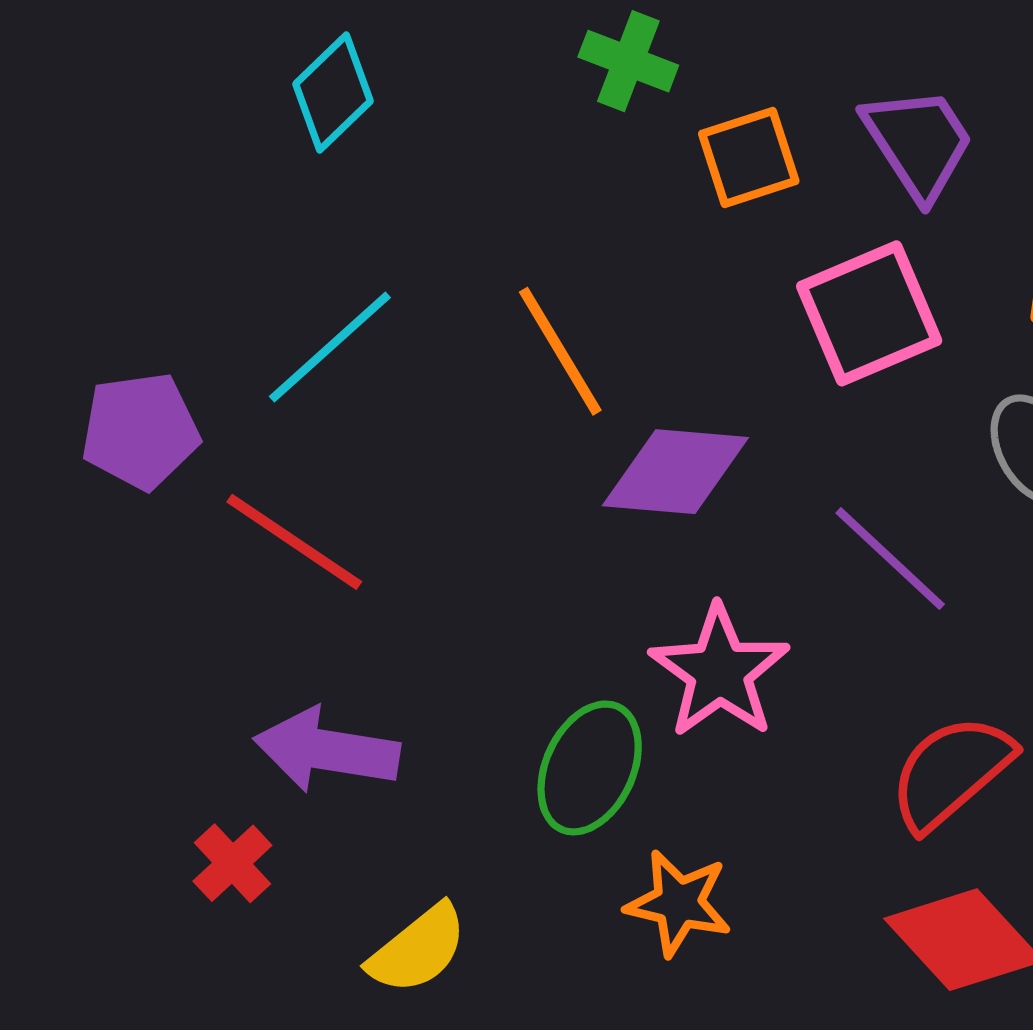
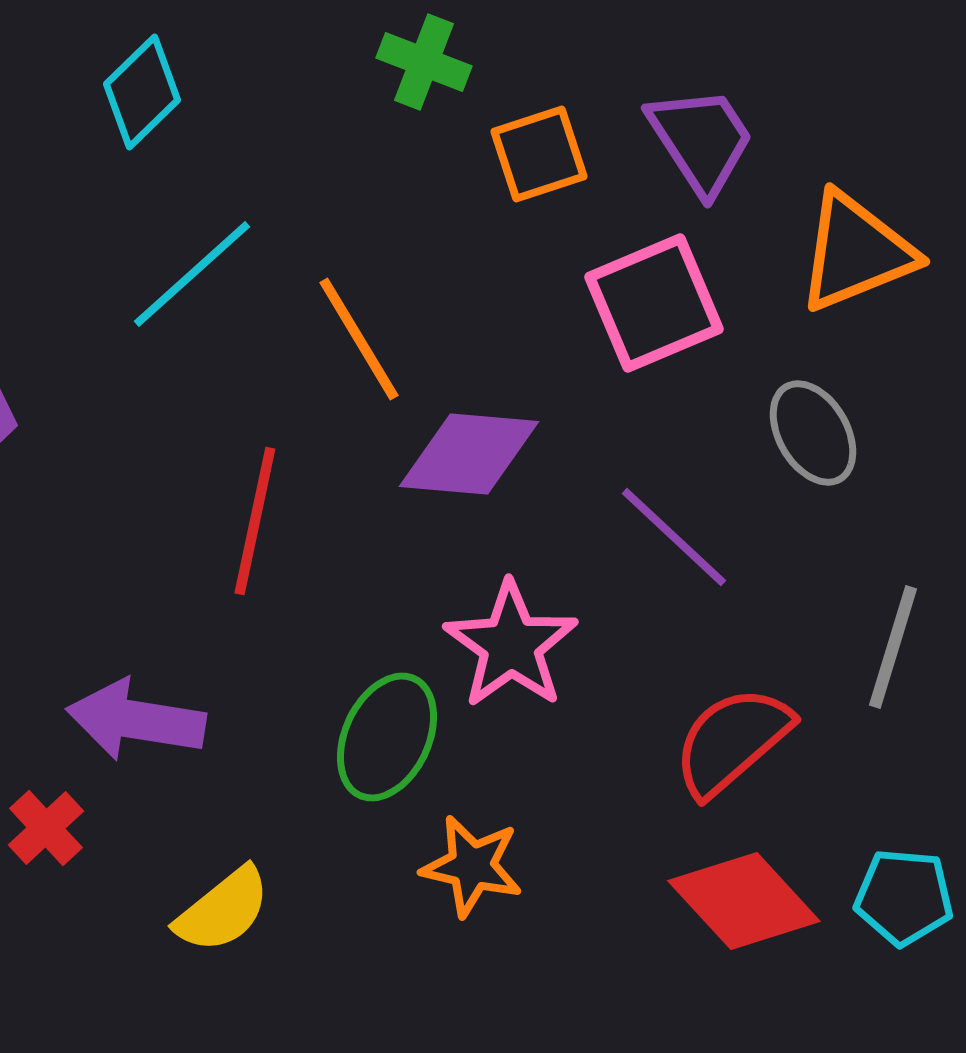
cyan line: (330, 347) -> (192, 274), moved
red line: (294, 542) -> (255, 521), moved, turned 68

